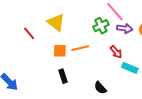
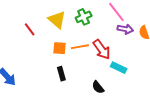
green cross: (101, 26) -> (84, 17), moved
red arrow: (116, 52) -> (102, 49), moved, size x1.5
cyan rectangle: (130, 68) -> (119, 68), moved

